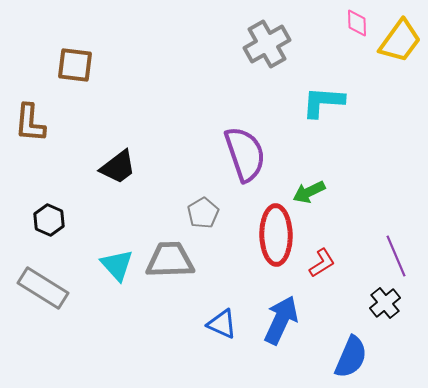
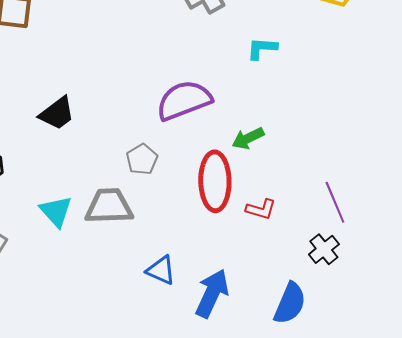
cyan L-shape: (323, 102) -> (262, 48), size x0.7
purple semicircle: (245, 154) -> (184, 100), turned -92
red L-shape: (322, 263) -> (261, 209), turned 48
blue arrow: (281, 320) -> (212, 293), moved

